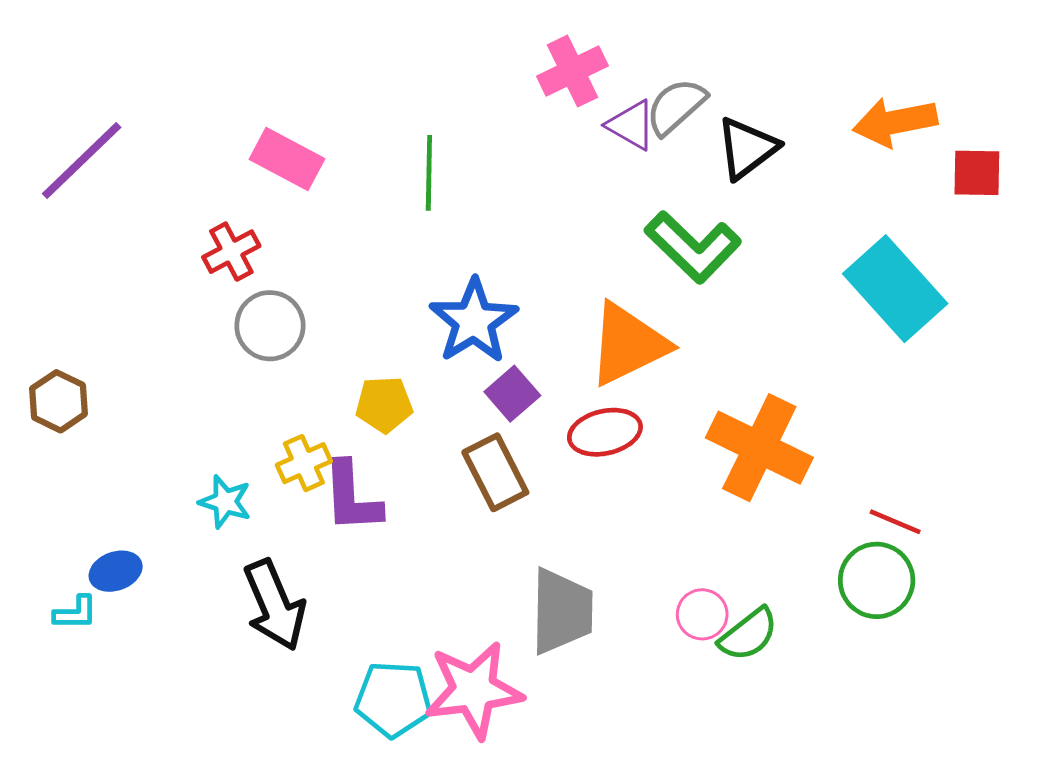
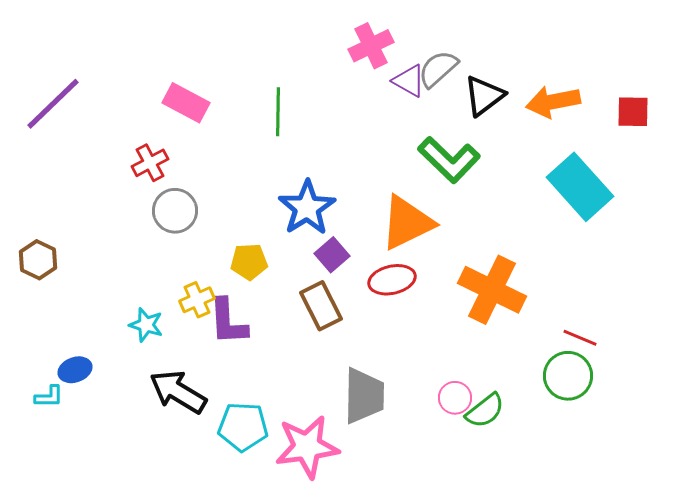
orange arrow: (895, 122) -> (553, 102), moved
black arrow: (275, 605) -> (178, 392), turned 144
cyan pentagon: (393, 699) -> (243, 427), moved

